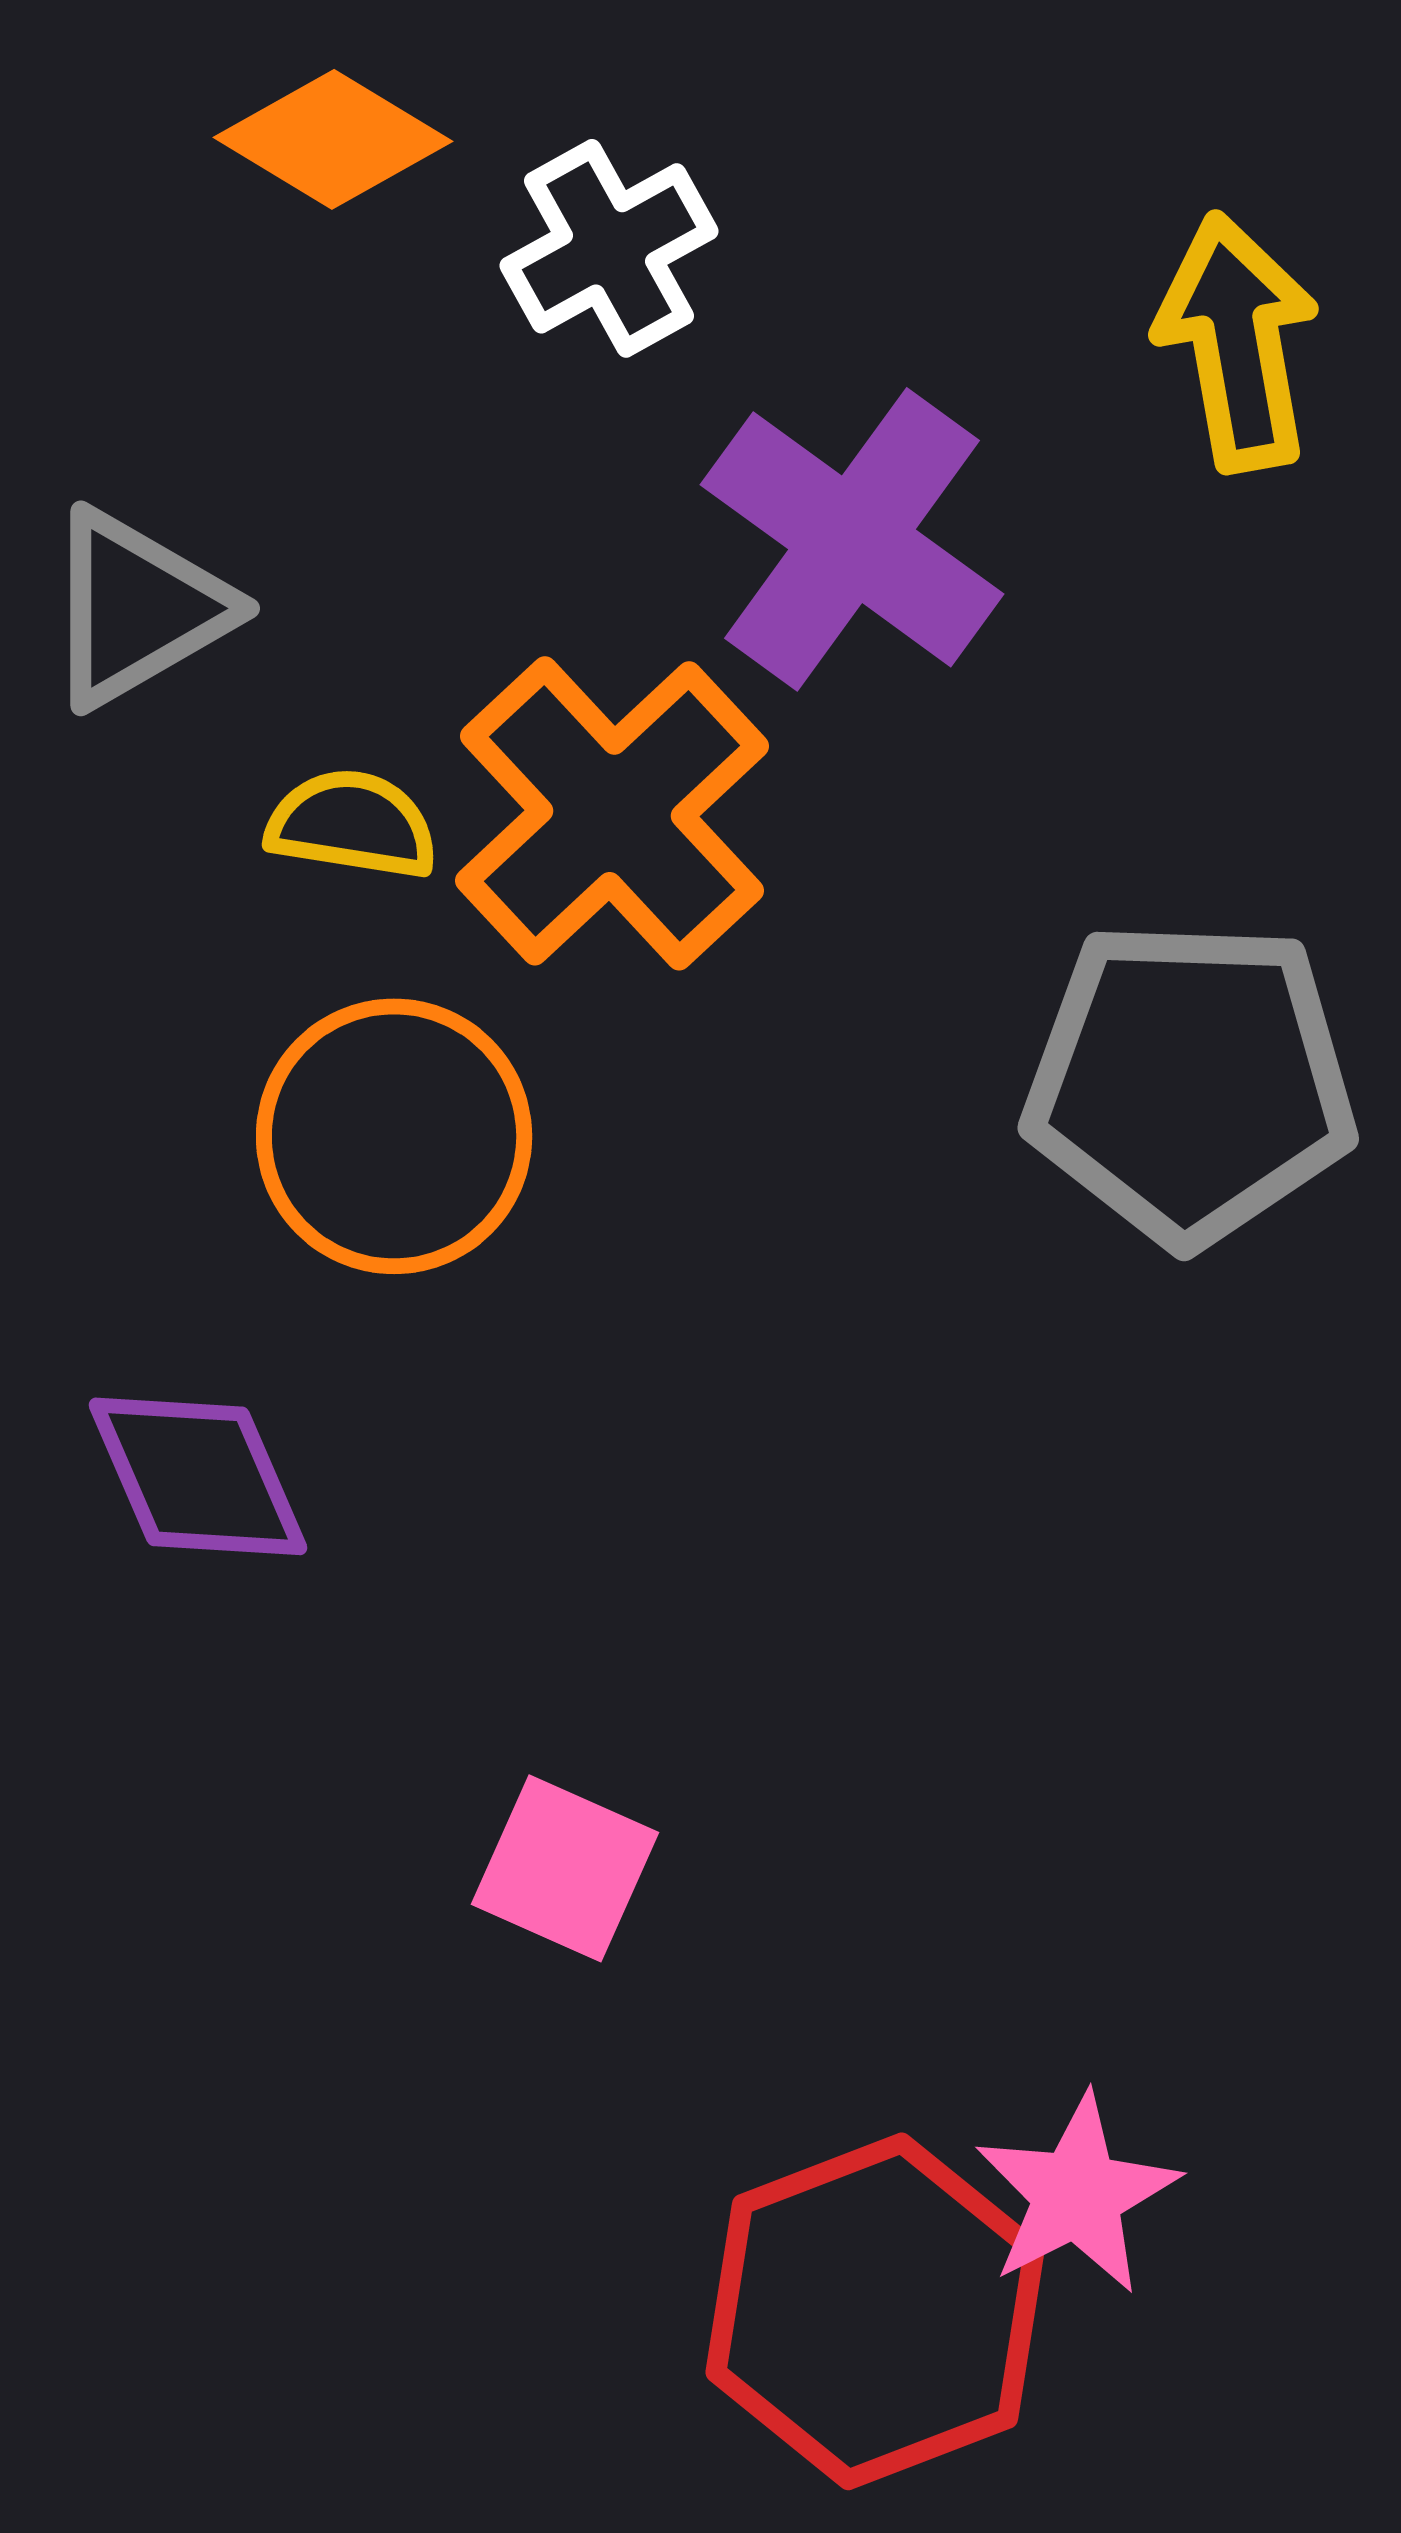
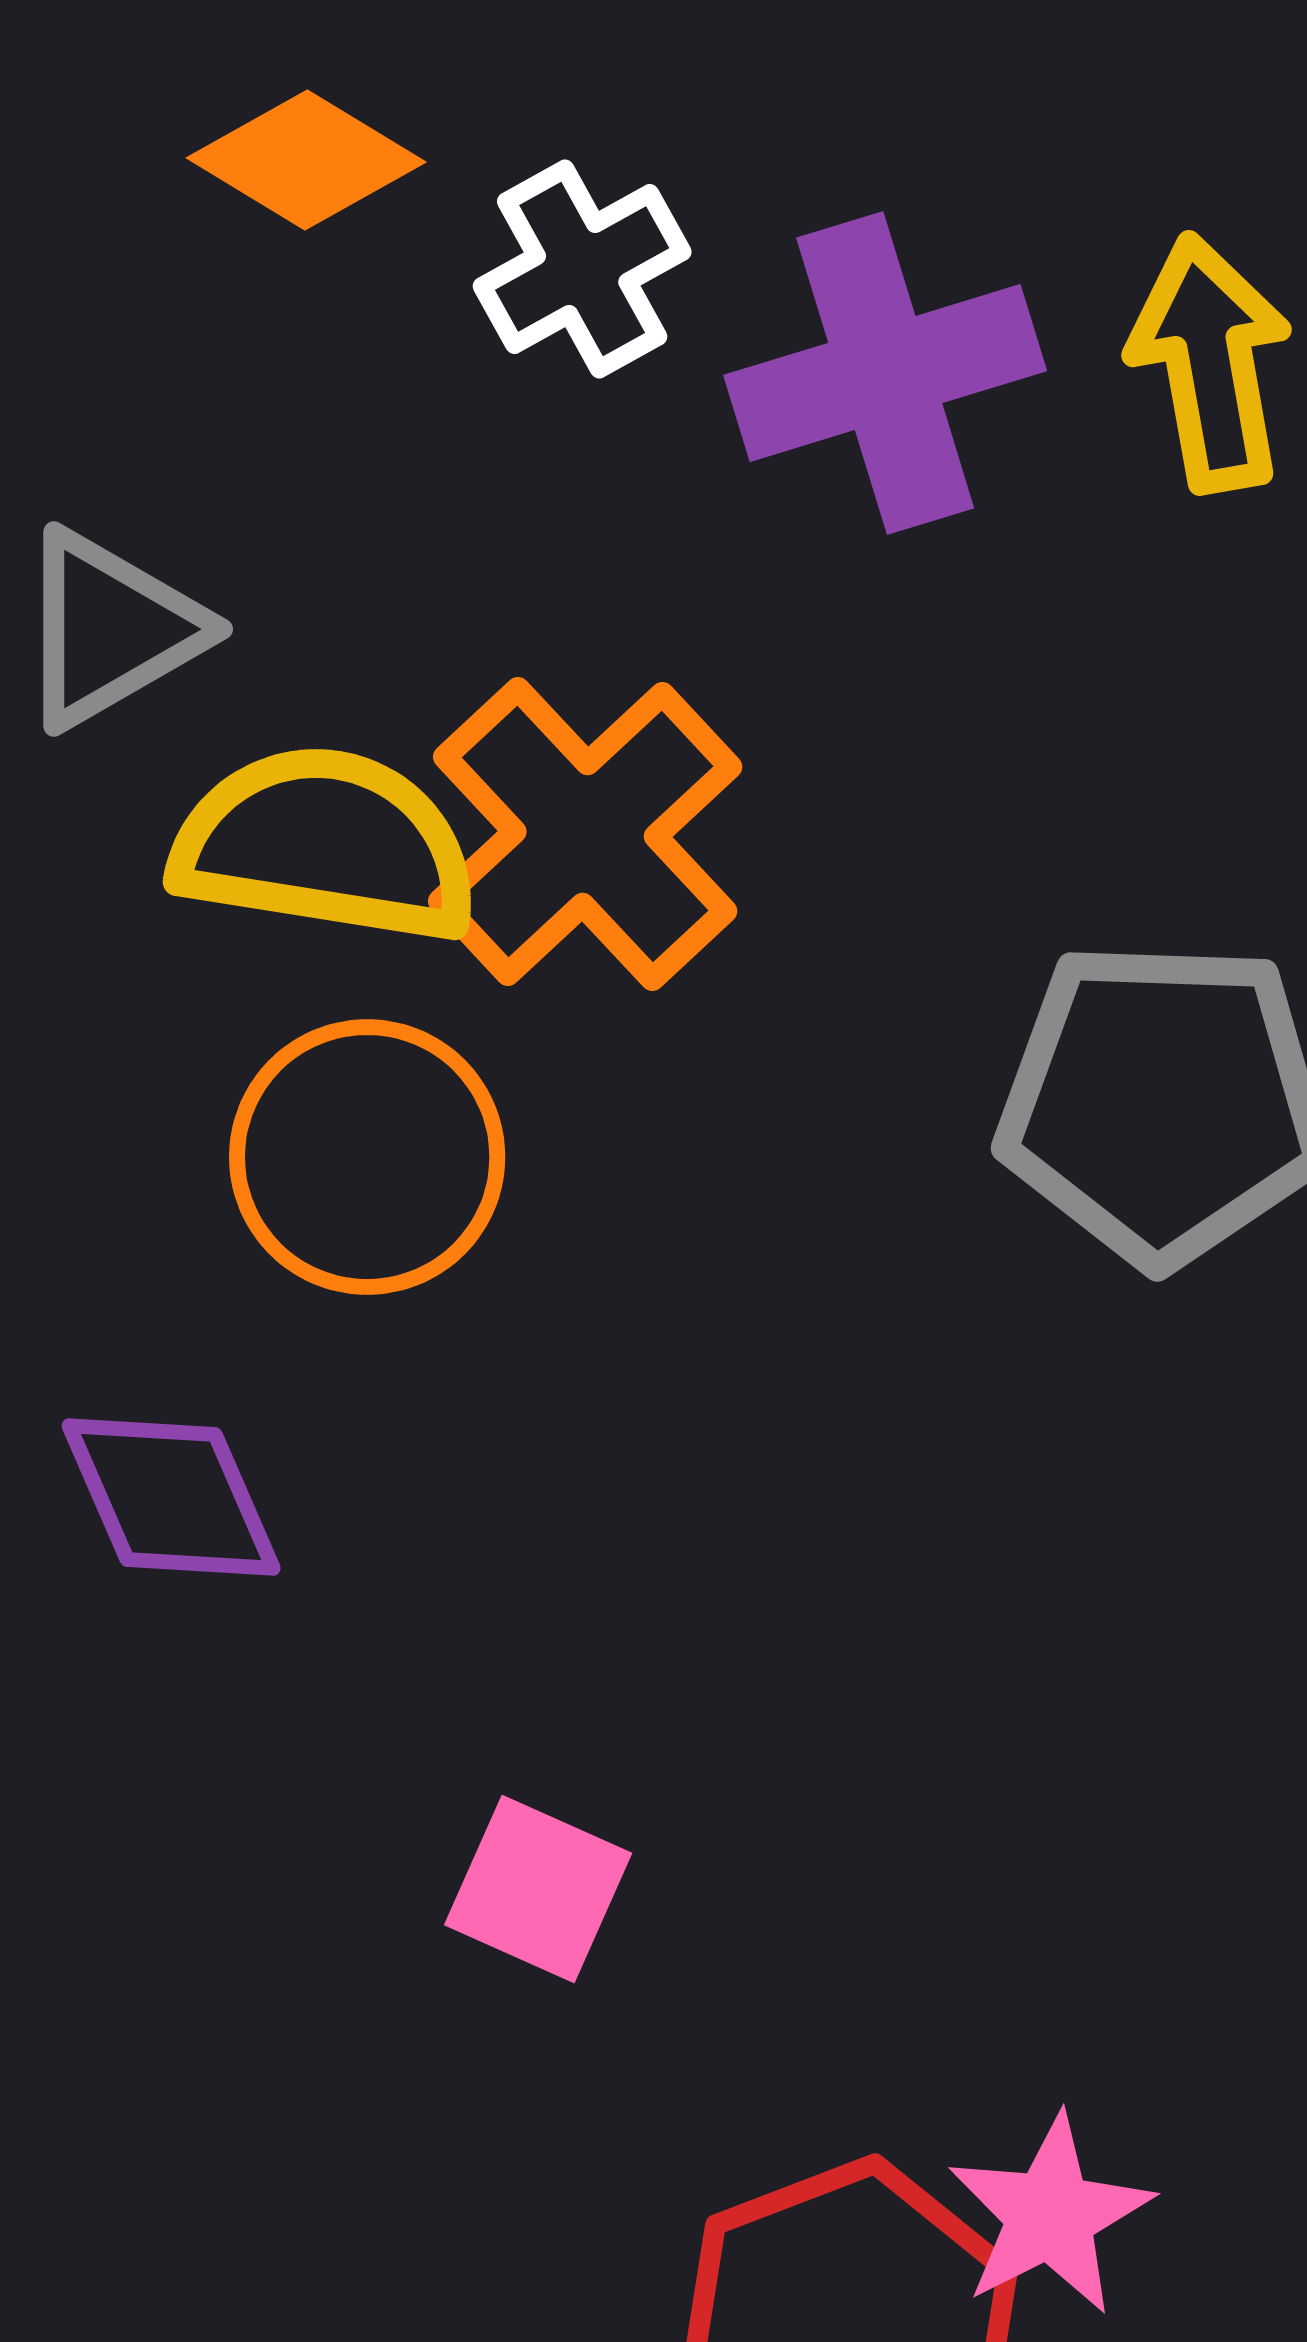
purple cross: (852, 539) -> (885, 373), moved, turned 37
yellow semicircle: (352, 824) -> (325, 845), size x1.8

